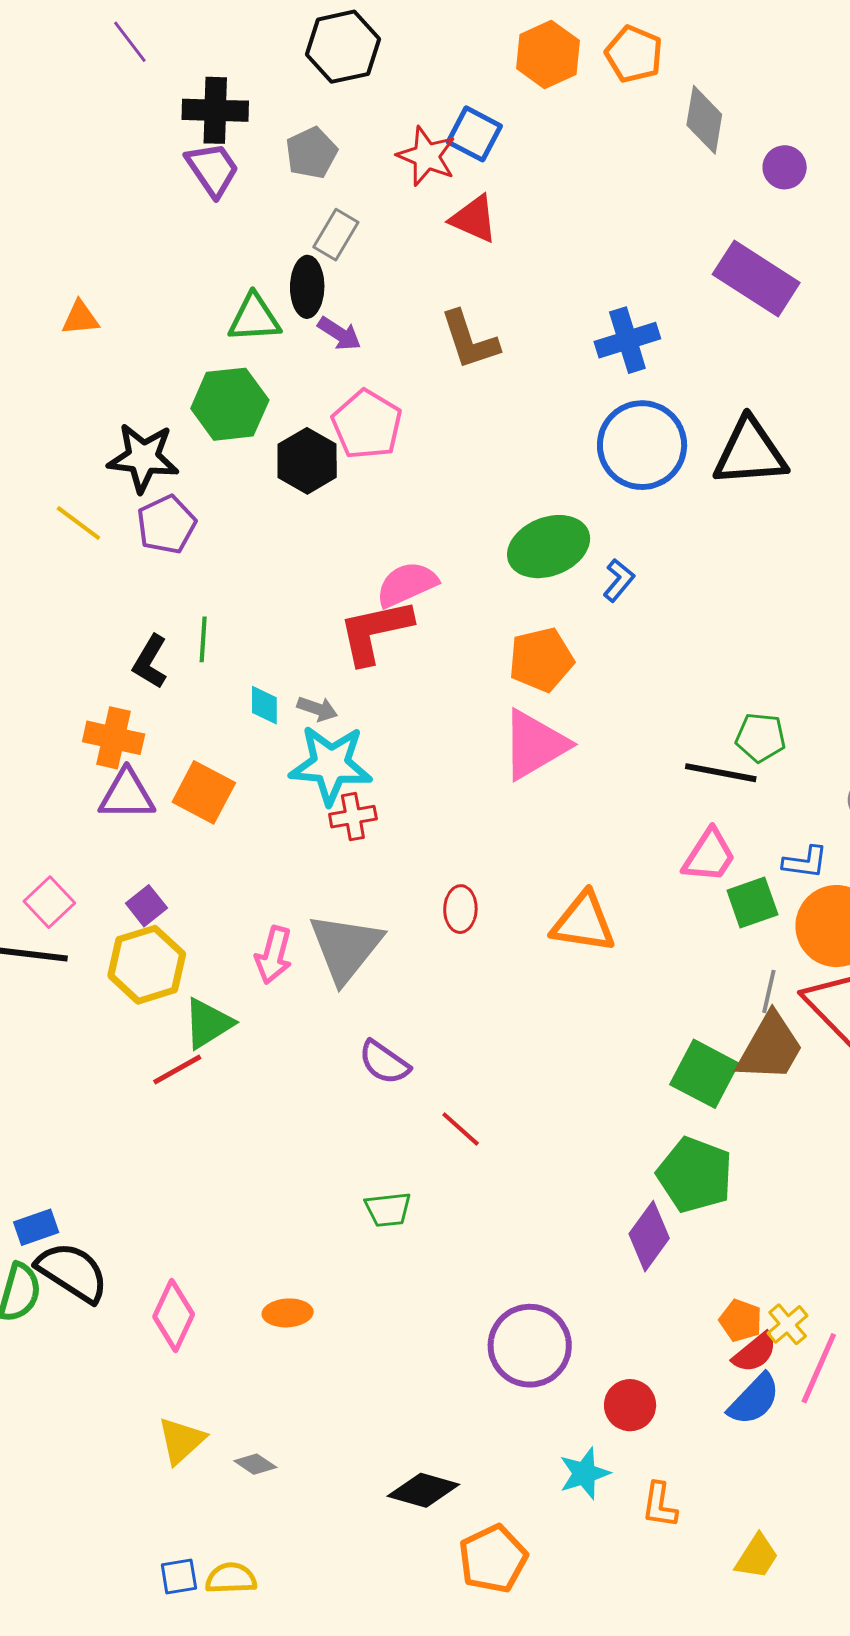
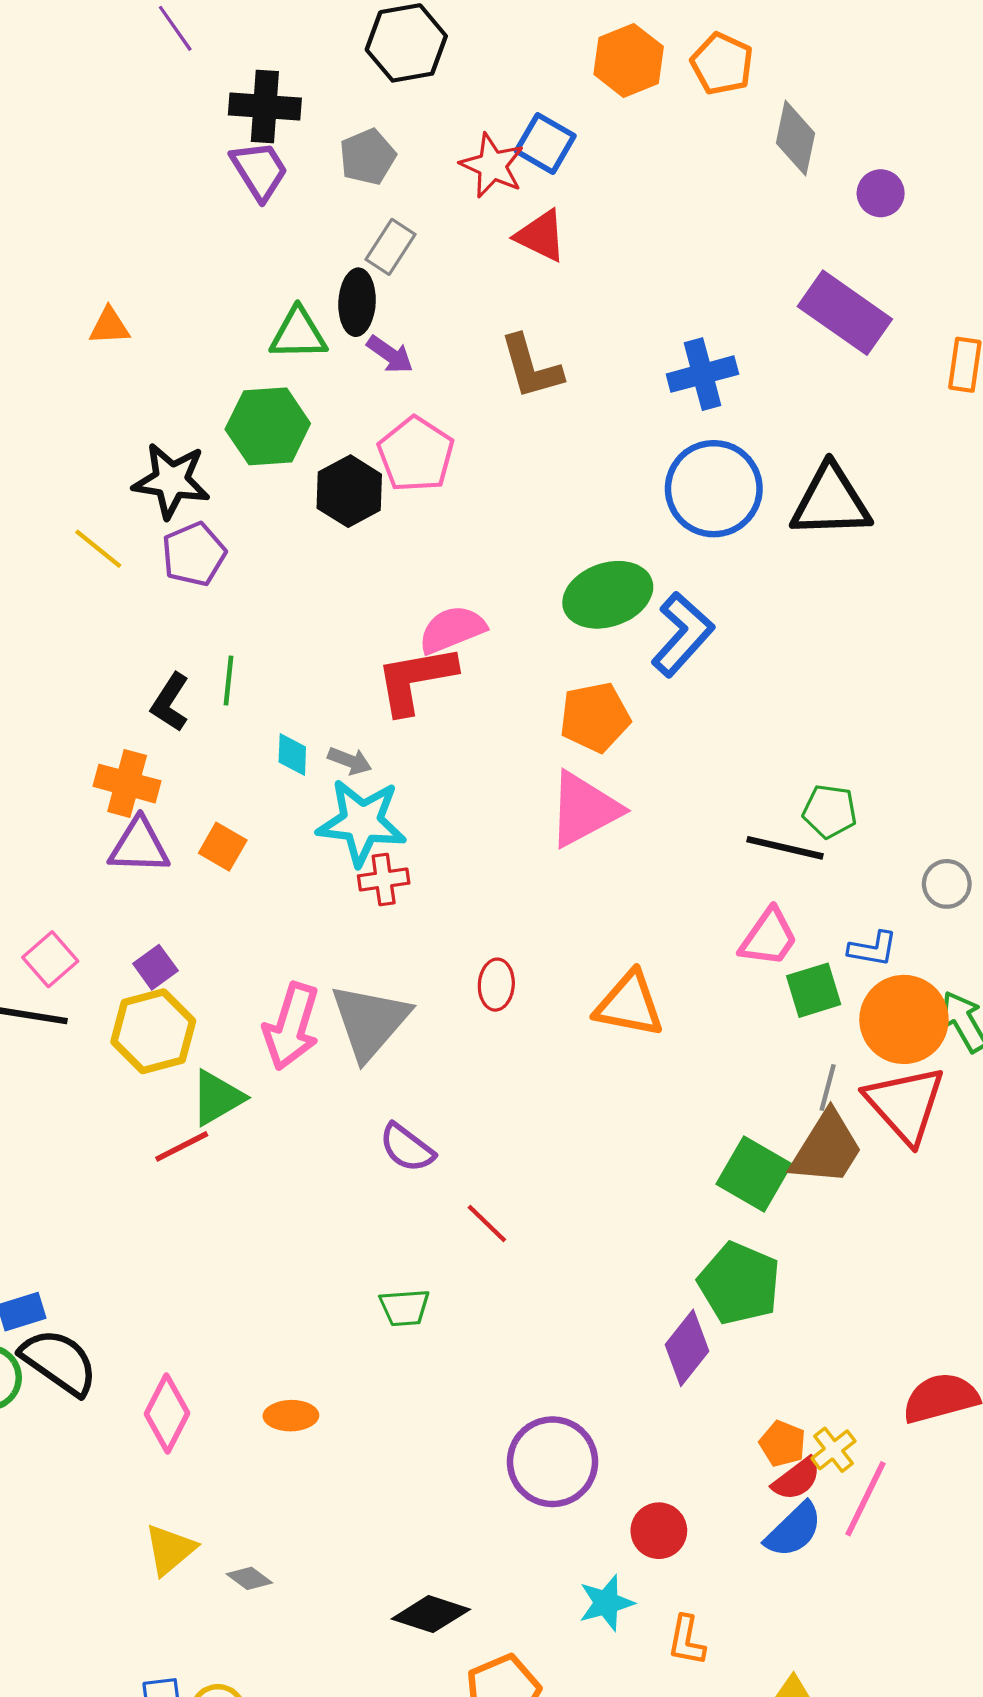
blue L-shape: (619, 580) -> (683, 634), size x1.8
orange square: (204, 792) -> (223, 847), size x0.7
pink arrow: (274, 955) -> (291, 1026), size x1.4

